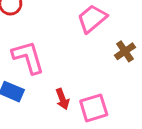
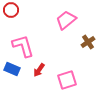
red arrow: (62, 99) -> (39, 70), moved, turned 56

